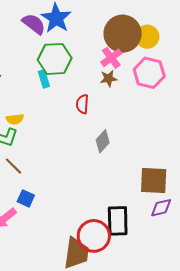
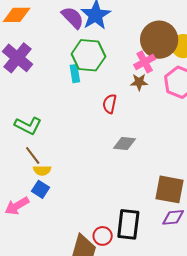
yellow semicircle: (15, 119) -> (42, 170), moved
gray diamond: (103, 141) -> (124, 143), turned 45
red circle: (94, 236) -> (103, 236), size x0.6

